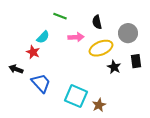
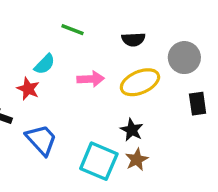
black semicircle: (97, 22) -> (133, 39), turned -80
pink arrow: (76, 37) -> (91, 79), moved
black star: (114, 67) -> (132, 130), moved
brown star: (99, 105) -> (137, 160), moved

